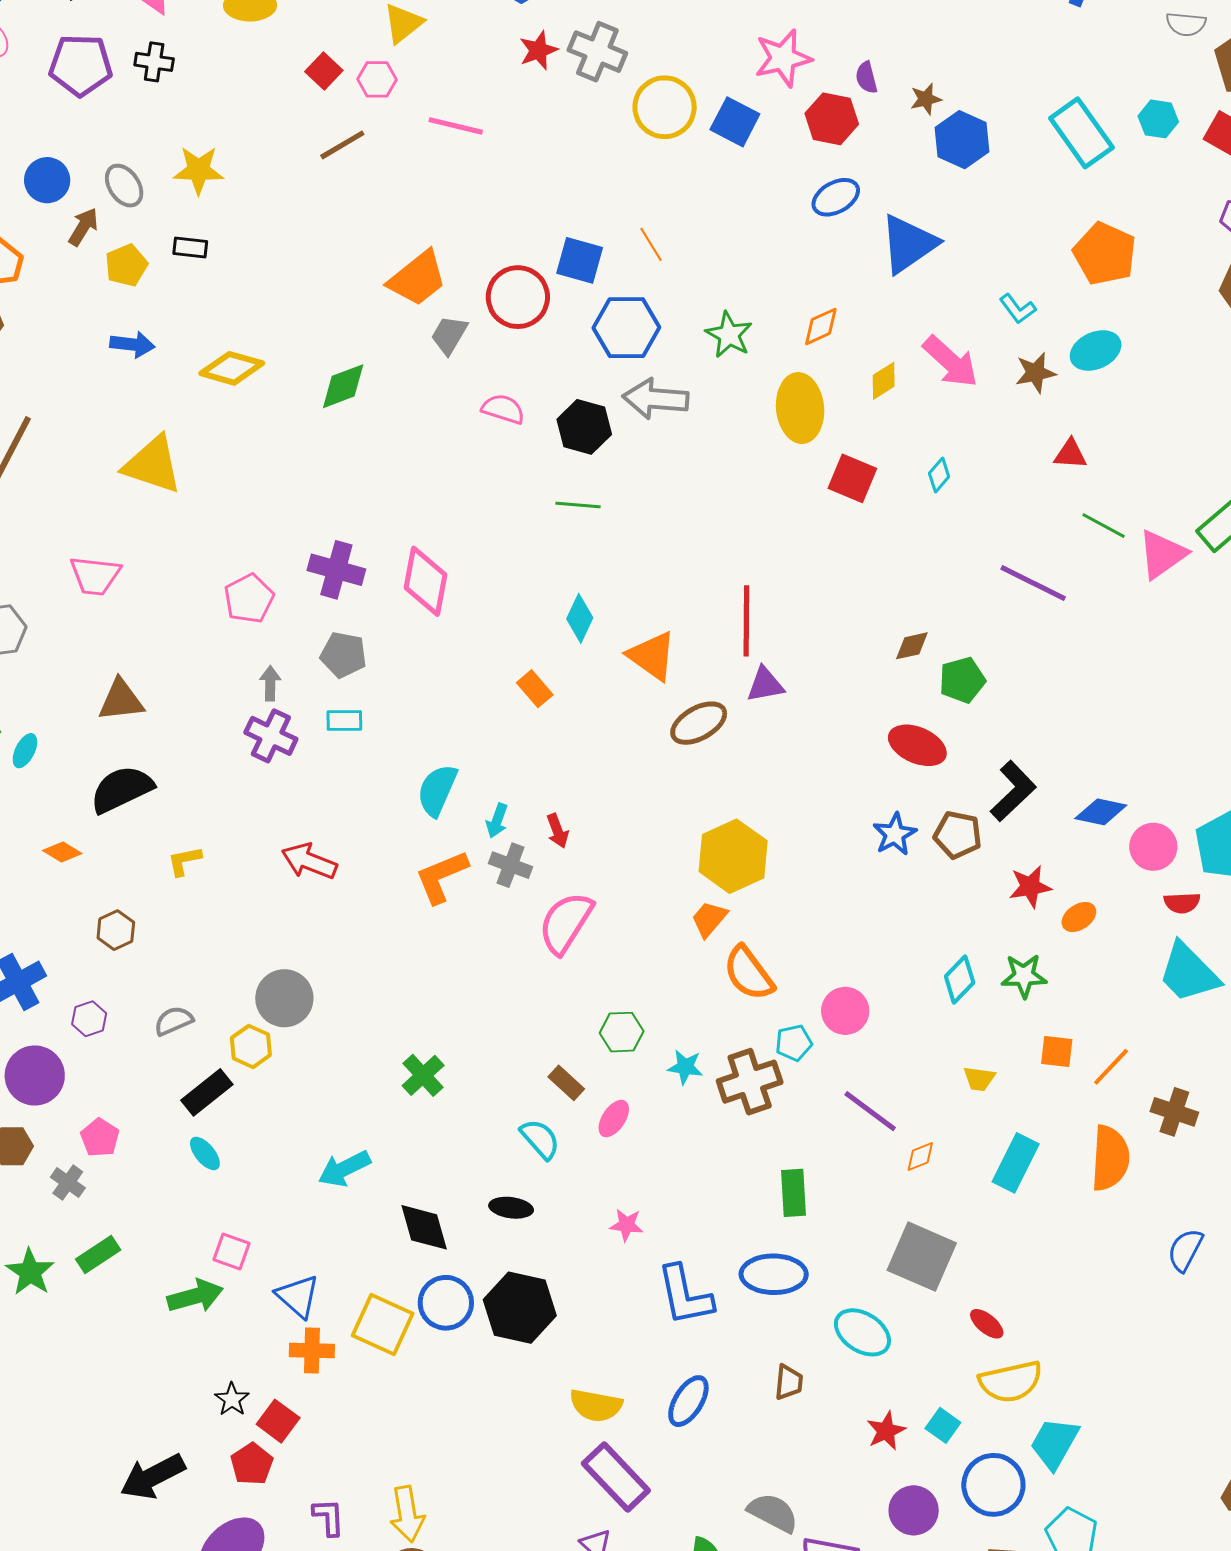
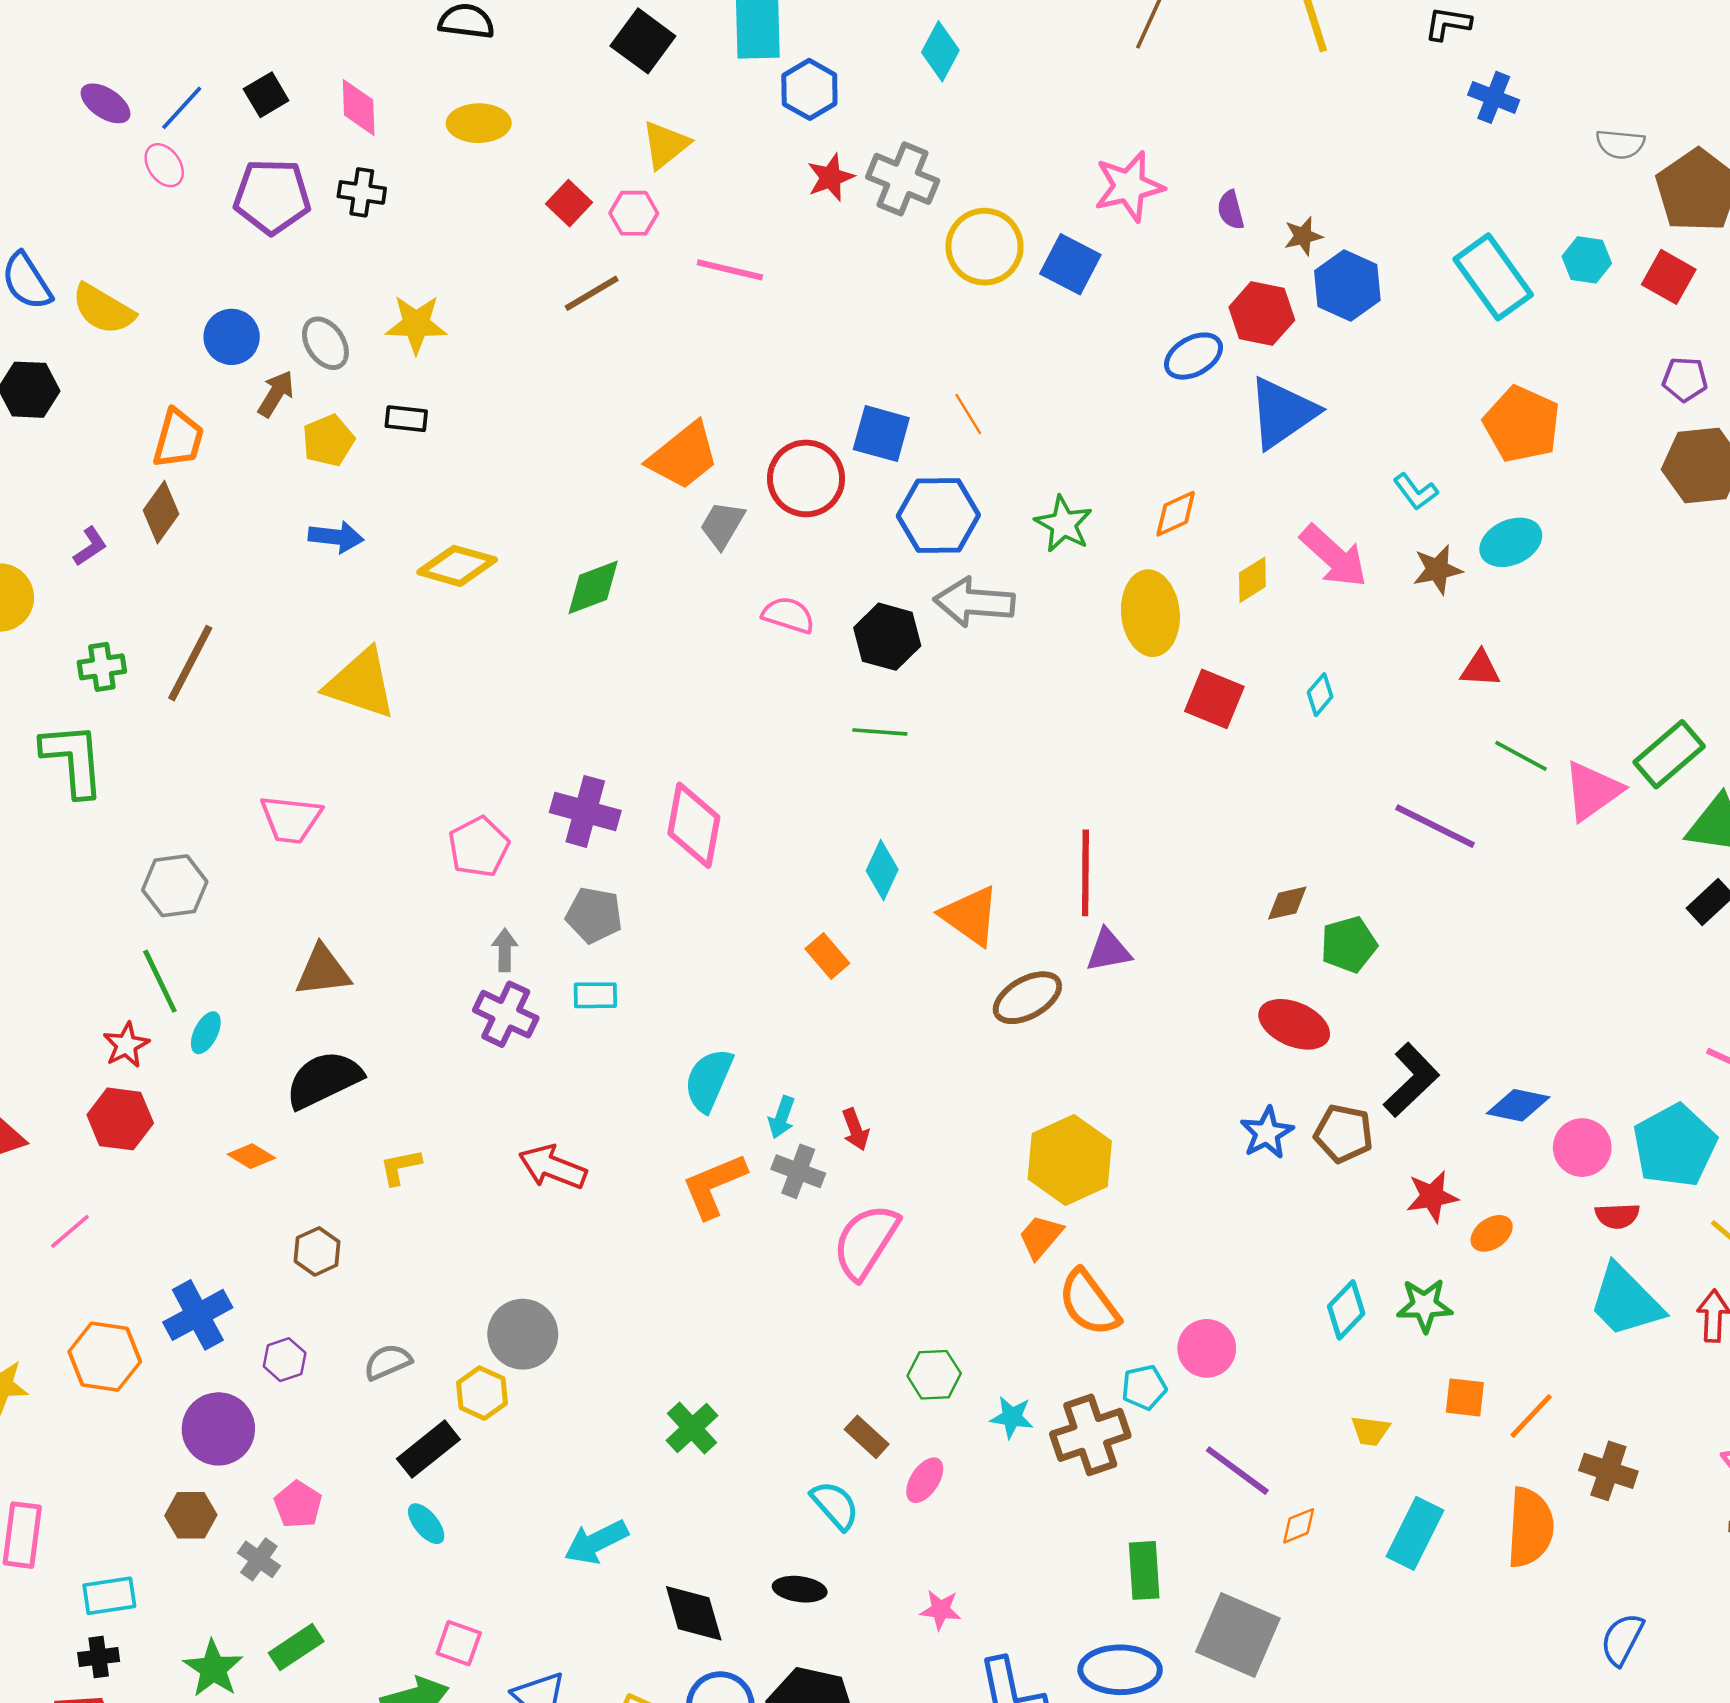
red hexagon: (832, 119) -> (1262, 314), moved
gray square: (922, 1257) -> (1238, 1635), moved

